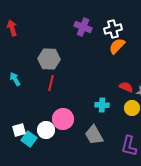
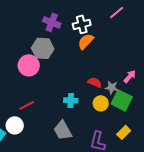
gray hexagon: (49, 59) -> (43, 48), moved
red line: (51, 83) -> (27, 105), moved, turned 49
pink circle: (63, 119) -> (29, 65), moved

